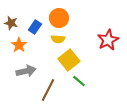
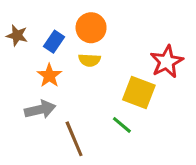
orange star: (19, 45) -> (49, 76), moved
yellow square: (69, 60) -> (139, 93), moved, turned -30
brown line: (48, 90) -> (74, 139), turned -50

